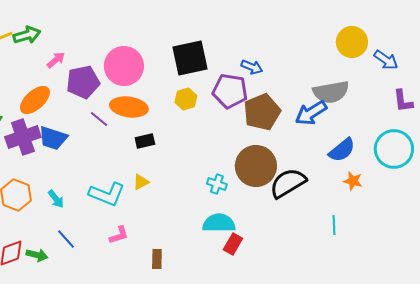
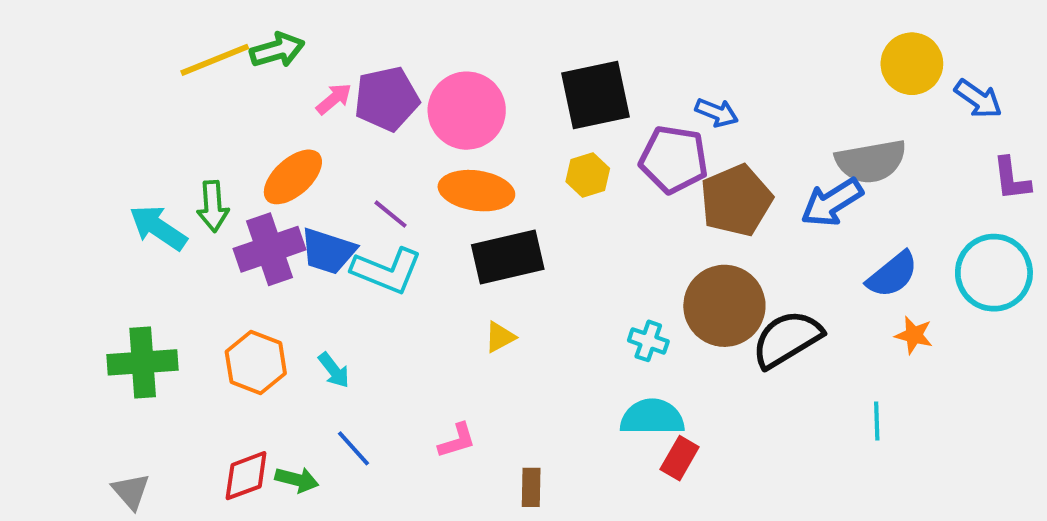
purple pentagon: (83, 82) -> (387, 99), moved
purple line: (99, 119) -> (391, 214), moved
black rectangle: (145, 141) -> (508, 257), size x1.8
cyan L-shape: (107, 194) -> (387, 271), moved

